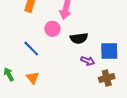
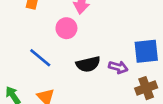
black semicircle: (79, 38) -> (88, 64), moved

